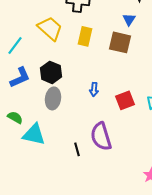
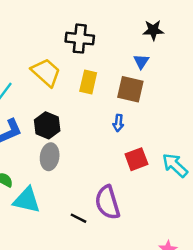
blue arrow: (94, 89) -> (118, 123), moved
black line: (77, 149) -> (79, 218), turned -48

